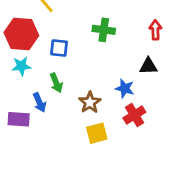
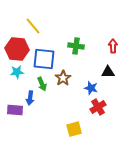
blue square: (59, 48) -> (44, 59), size x1.6
blue arrow: (40, 102) -> (30, 98), turned 32
brown star: (90, 102) -> (63, 78), moved
yellow square: (97, 133) -> (74, 129), moved

